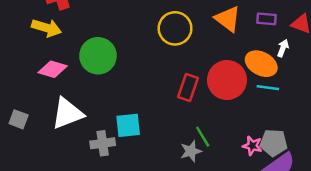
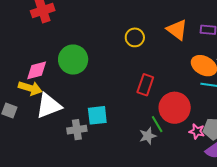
yellow arrow: (47, 28) -> (30, 88), moved
yellow circle: (175, 28) -> (135, 37), size x0.7
pink diamond: (53, 69) -> (37, 70), turned -30
red circle: (227, 80) -> (175, 108), moved

